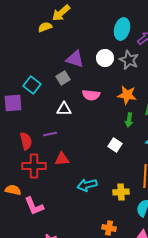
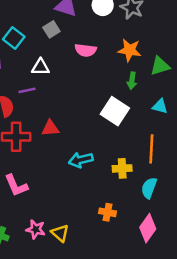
white triangle: (64, 109) -> (40, 67), moved
purple line: (50, 134) -> (27, 90), moved
white square: (115, 145) -> (115, 111), size x1.6

